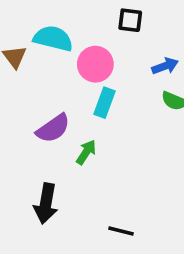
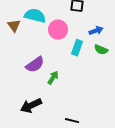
cyan rectangle: (105, 103) -> (77, 48), moved
black arrow: (46, 204) -> (31, 106), turned 55

